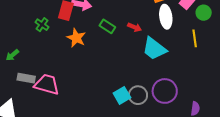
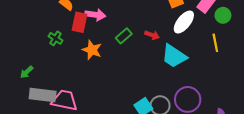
white ellipse: (166, 17) -> (184, 22), turned 50
green rectangle: (107, 26) -> (124, 36), turned -70
gray rectangle: (26, 78) -> (43, 95), size x1.4

